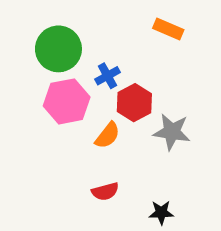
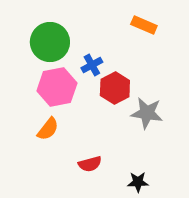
orange semicircle: (108, 135) -> (48, 129), moved

